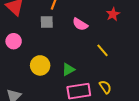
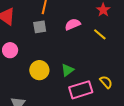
pink semicircle: (80, 24) -> (73, 24), turned 133
yellow line: (103, 50) -> (100, 34), moved

